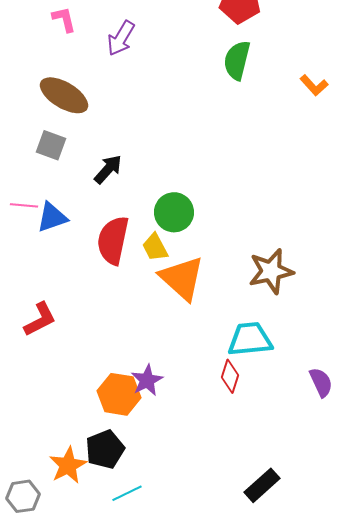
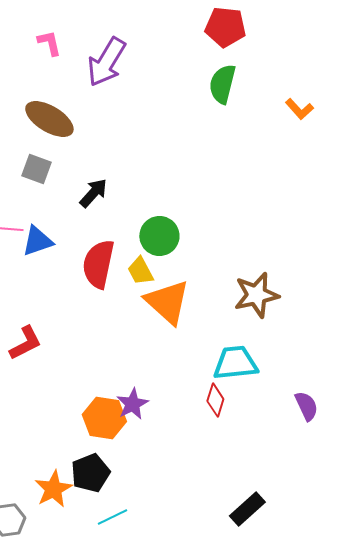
purple arrow: (121, 38) -> (106, 62), size x1.4

